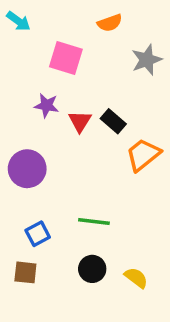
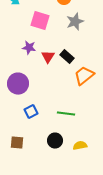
gray star: (147, 60) -> (75, 22), moved
green line: (94, 221) -> (66, 114), moved
blue square: (38, 234) -> (31, 112), moved
yellow semicircle: (136, 278) -> (80, 146), turned -48

